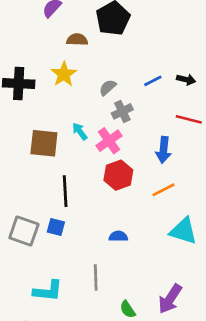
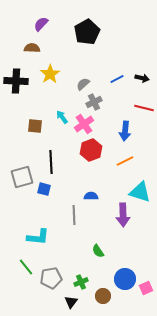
brown semicircle: (77, 40) -> (32, 48), moved
brown square: (44, 143) -> (35, 126), size x0.7
gray square: (24, 231) -> (22, 177), moved, turned -35
gray line: (96, 278) -> (74, 215), moved
purple arrow: (170, 299) -> (123, 215), moved, turned -35

